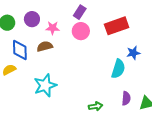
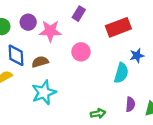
pink star: (53, 28) -> (50, 31), size x1.5
pink circle: (81, 31) -> (81, 52), moved
brown semicircle: (45, 46) -> (40, 62), moved

